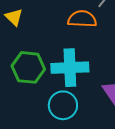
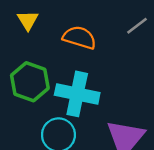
orange semicircle: (82, 19) -> (79, 38), moved

